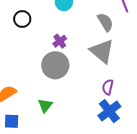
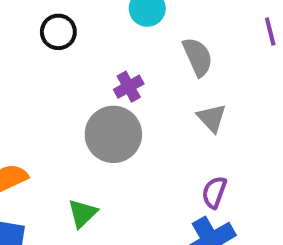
gray semicircle: (105, 22) -> (198, 57), moved
gray triangle: (102, 51) -> (212, 118), size x0.6

